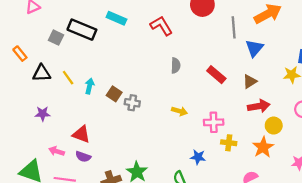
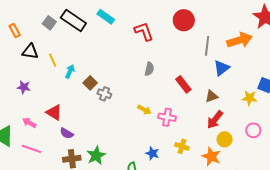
red arrow: (259, 106) -> (215, 120), turned 126
pink cross: (214, 122) -> (167, 117), moved
orange star: (263, 147) -> (211, 156), turned -30
purple semicircle: (83, 157) -> (67, 133), moved

